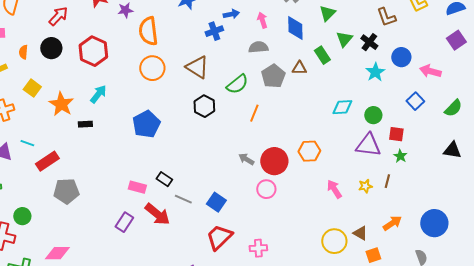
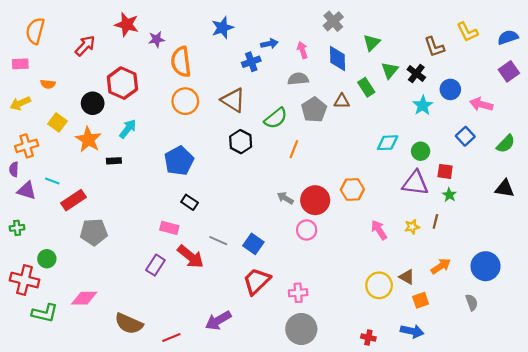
black circle: (51, 48) -> (93, 103), moved
orange semicircle: (23, 52) -> (48, 84), turned -88
black rectangle: (164, 179) -> (190, 202), moved

